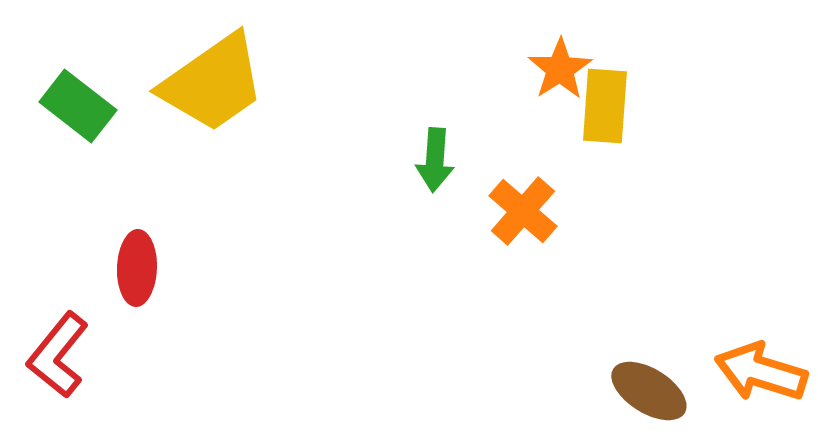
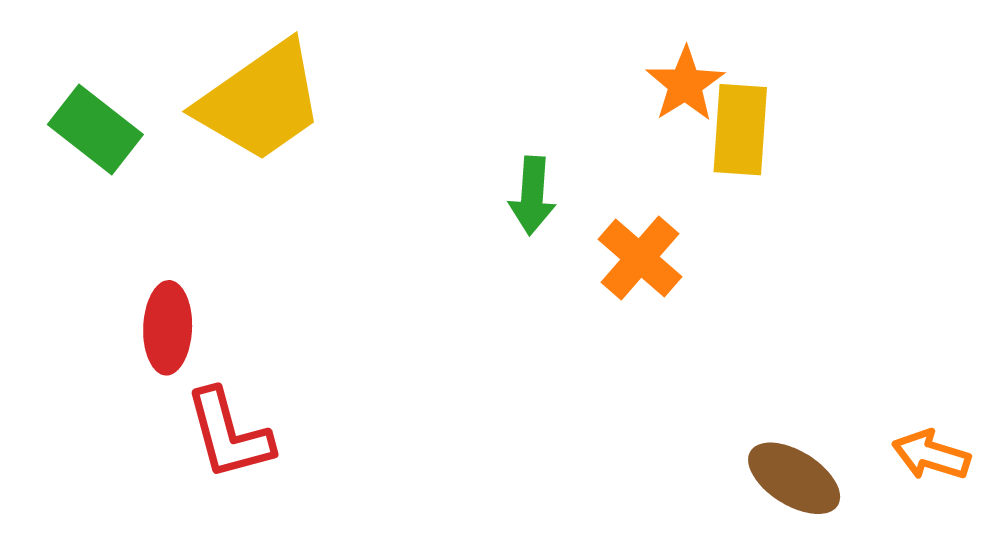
red L-shape: (58, 355) -> (229, 434), moved, turned -54
orange arrow: (761, 372) -> (931, 455), size x0.7

